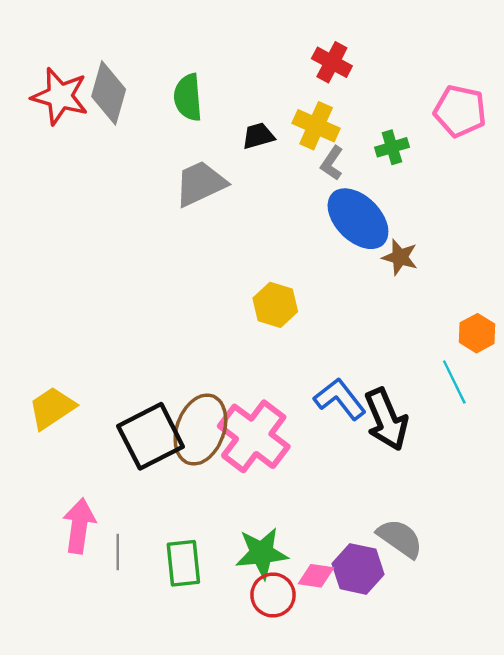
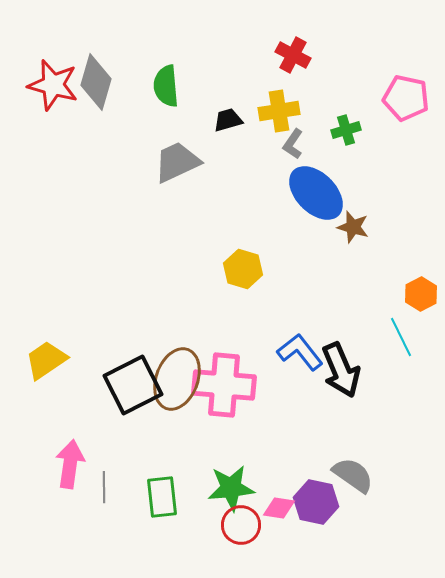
yellow cross: (316, 126) -> (279, 111), turned -33
pink cross: (254, 436) -> (224, 385), turned -32

